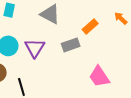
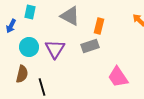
orange rectangle: (90, 27) -> (99, 26), moved, turned -35

